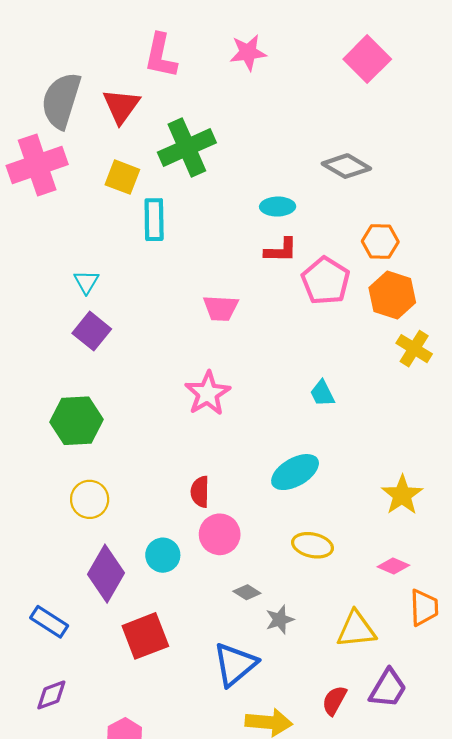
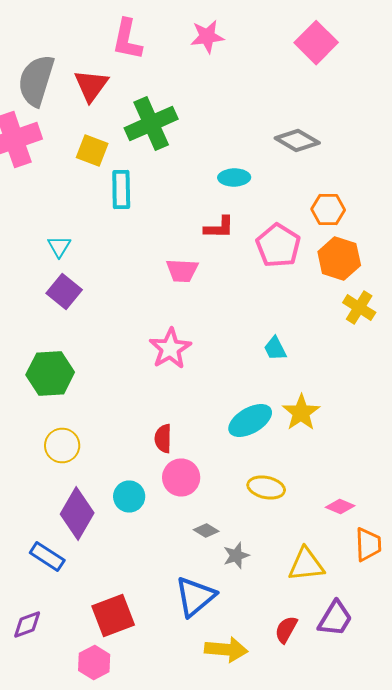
red L-shape: (281, 250) -> (219, 228), moved
yellow star: (402, 495) -> (301, 412), moved
blue rectangle: (49, 622) -> (47, 556), moved
red square: (145, 636) -> (113, 616), moved

